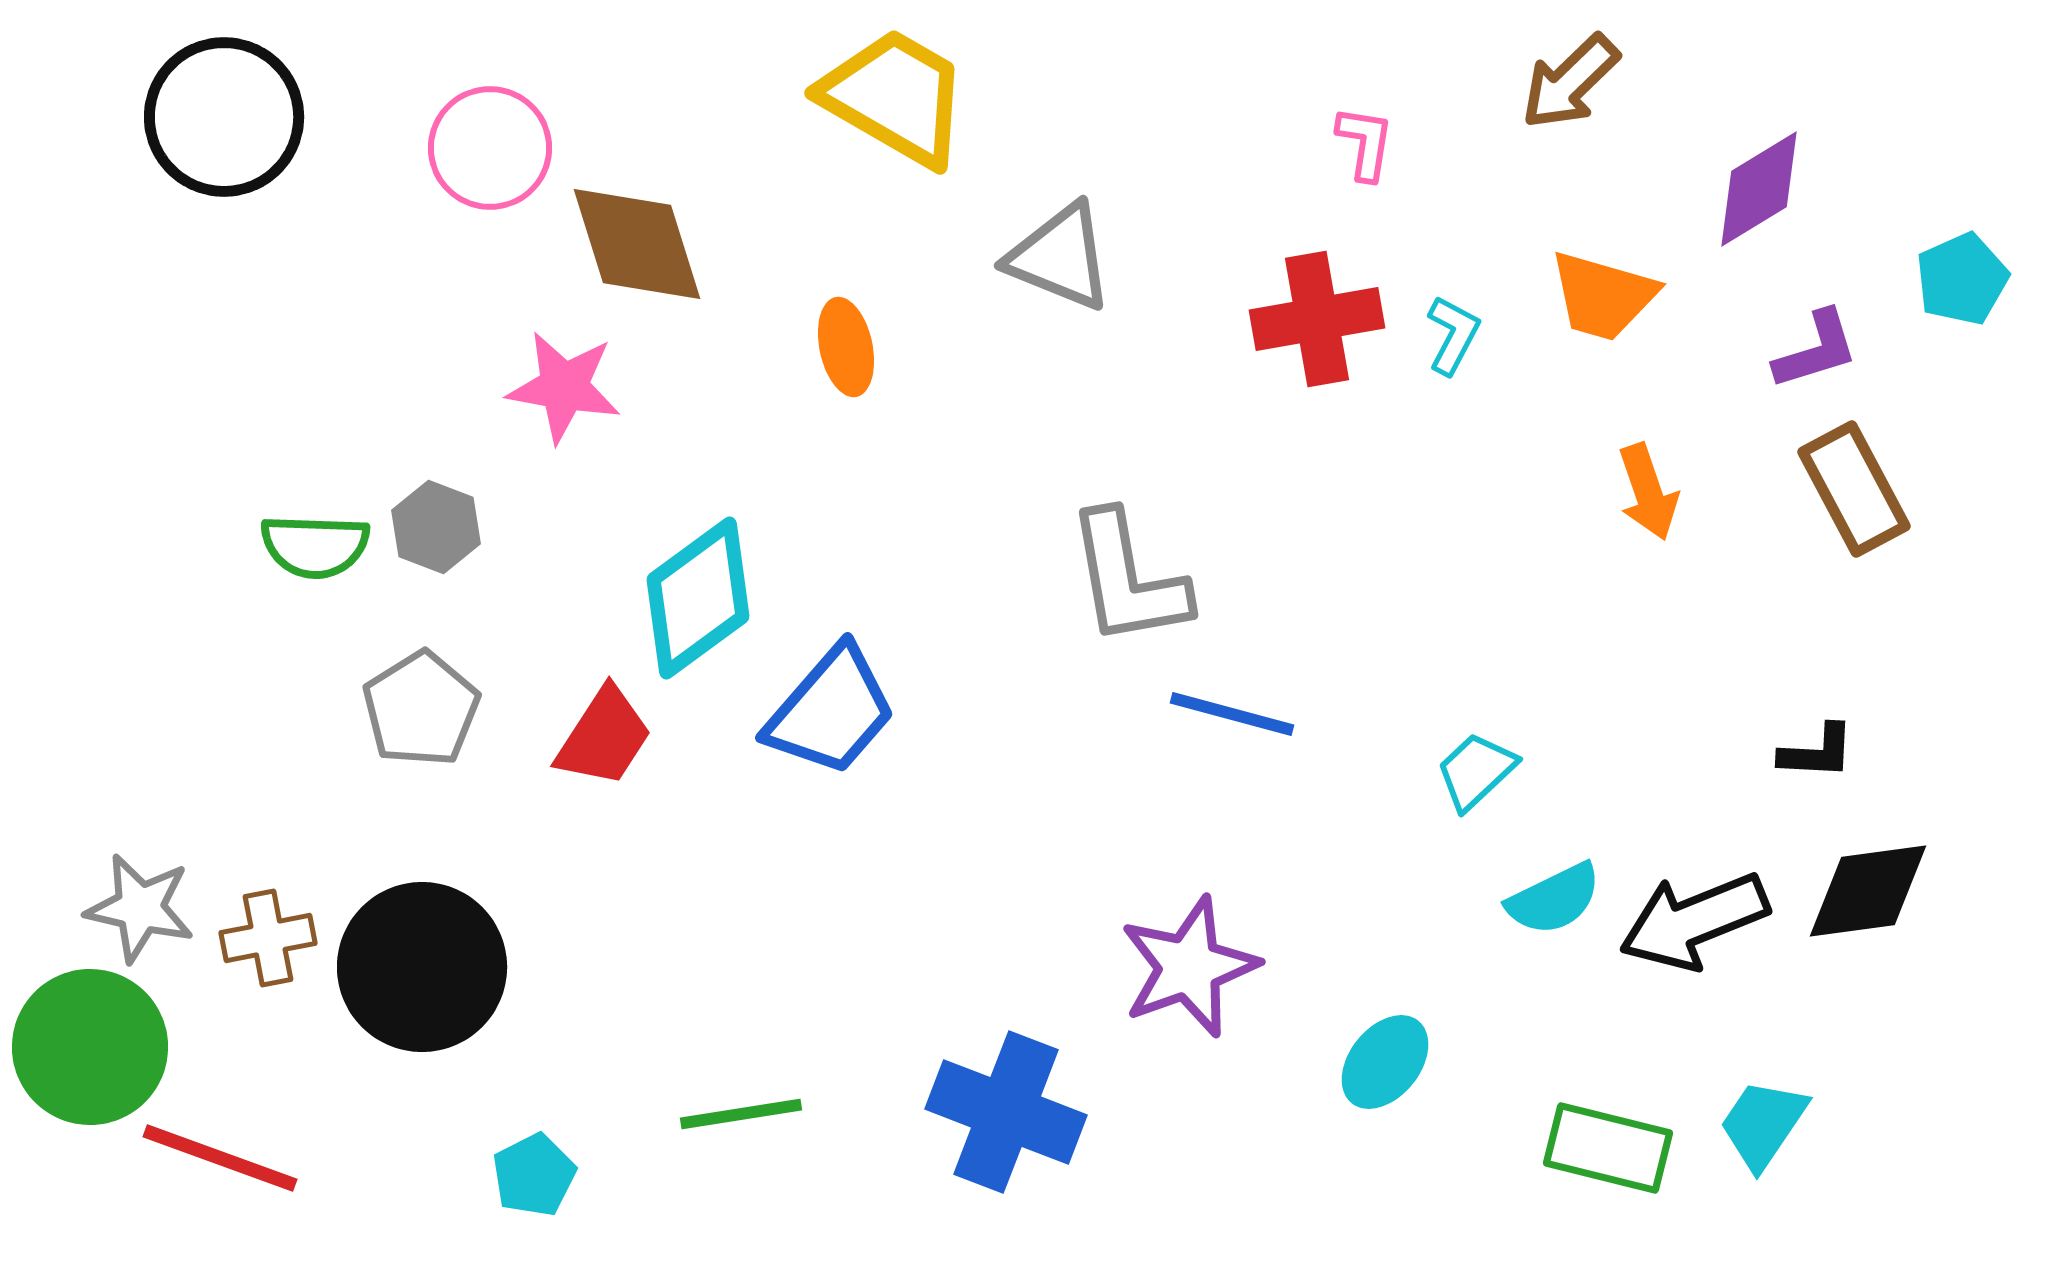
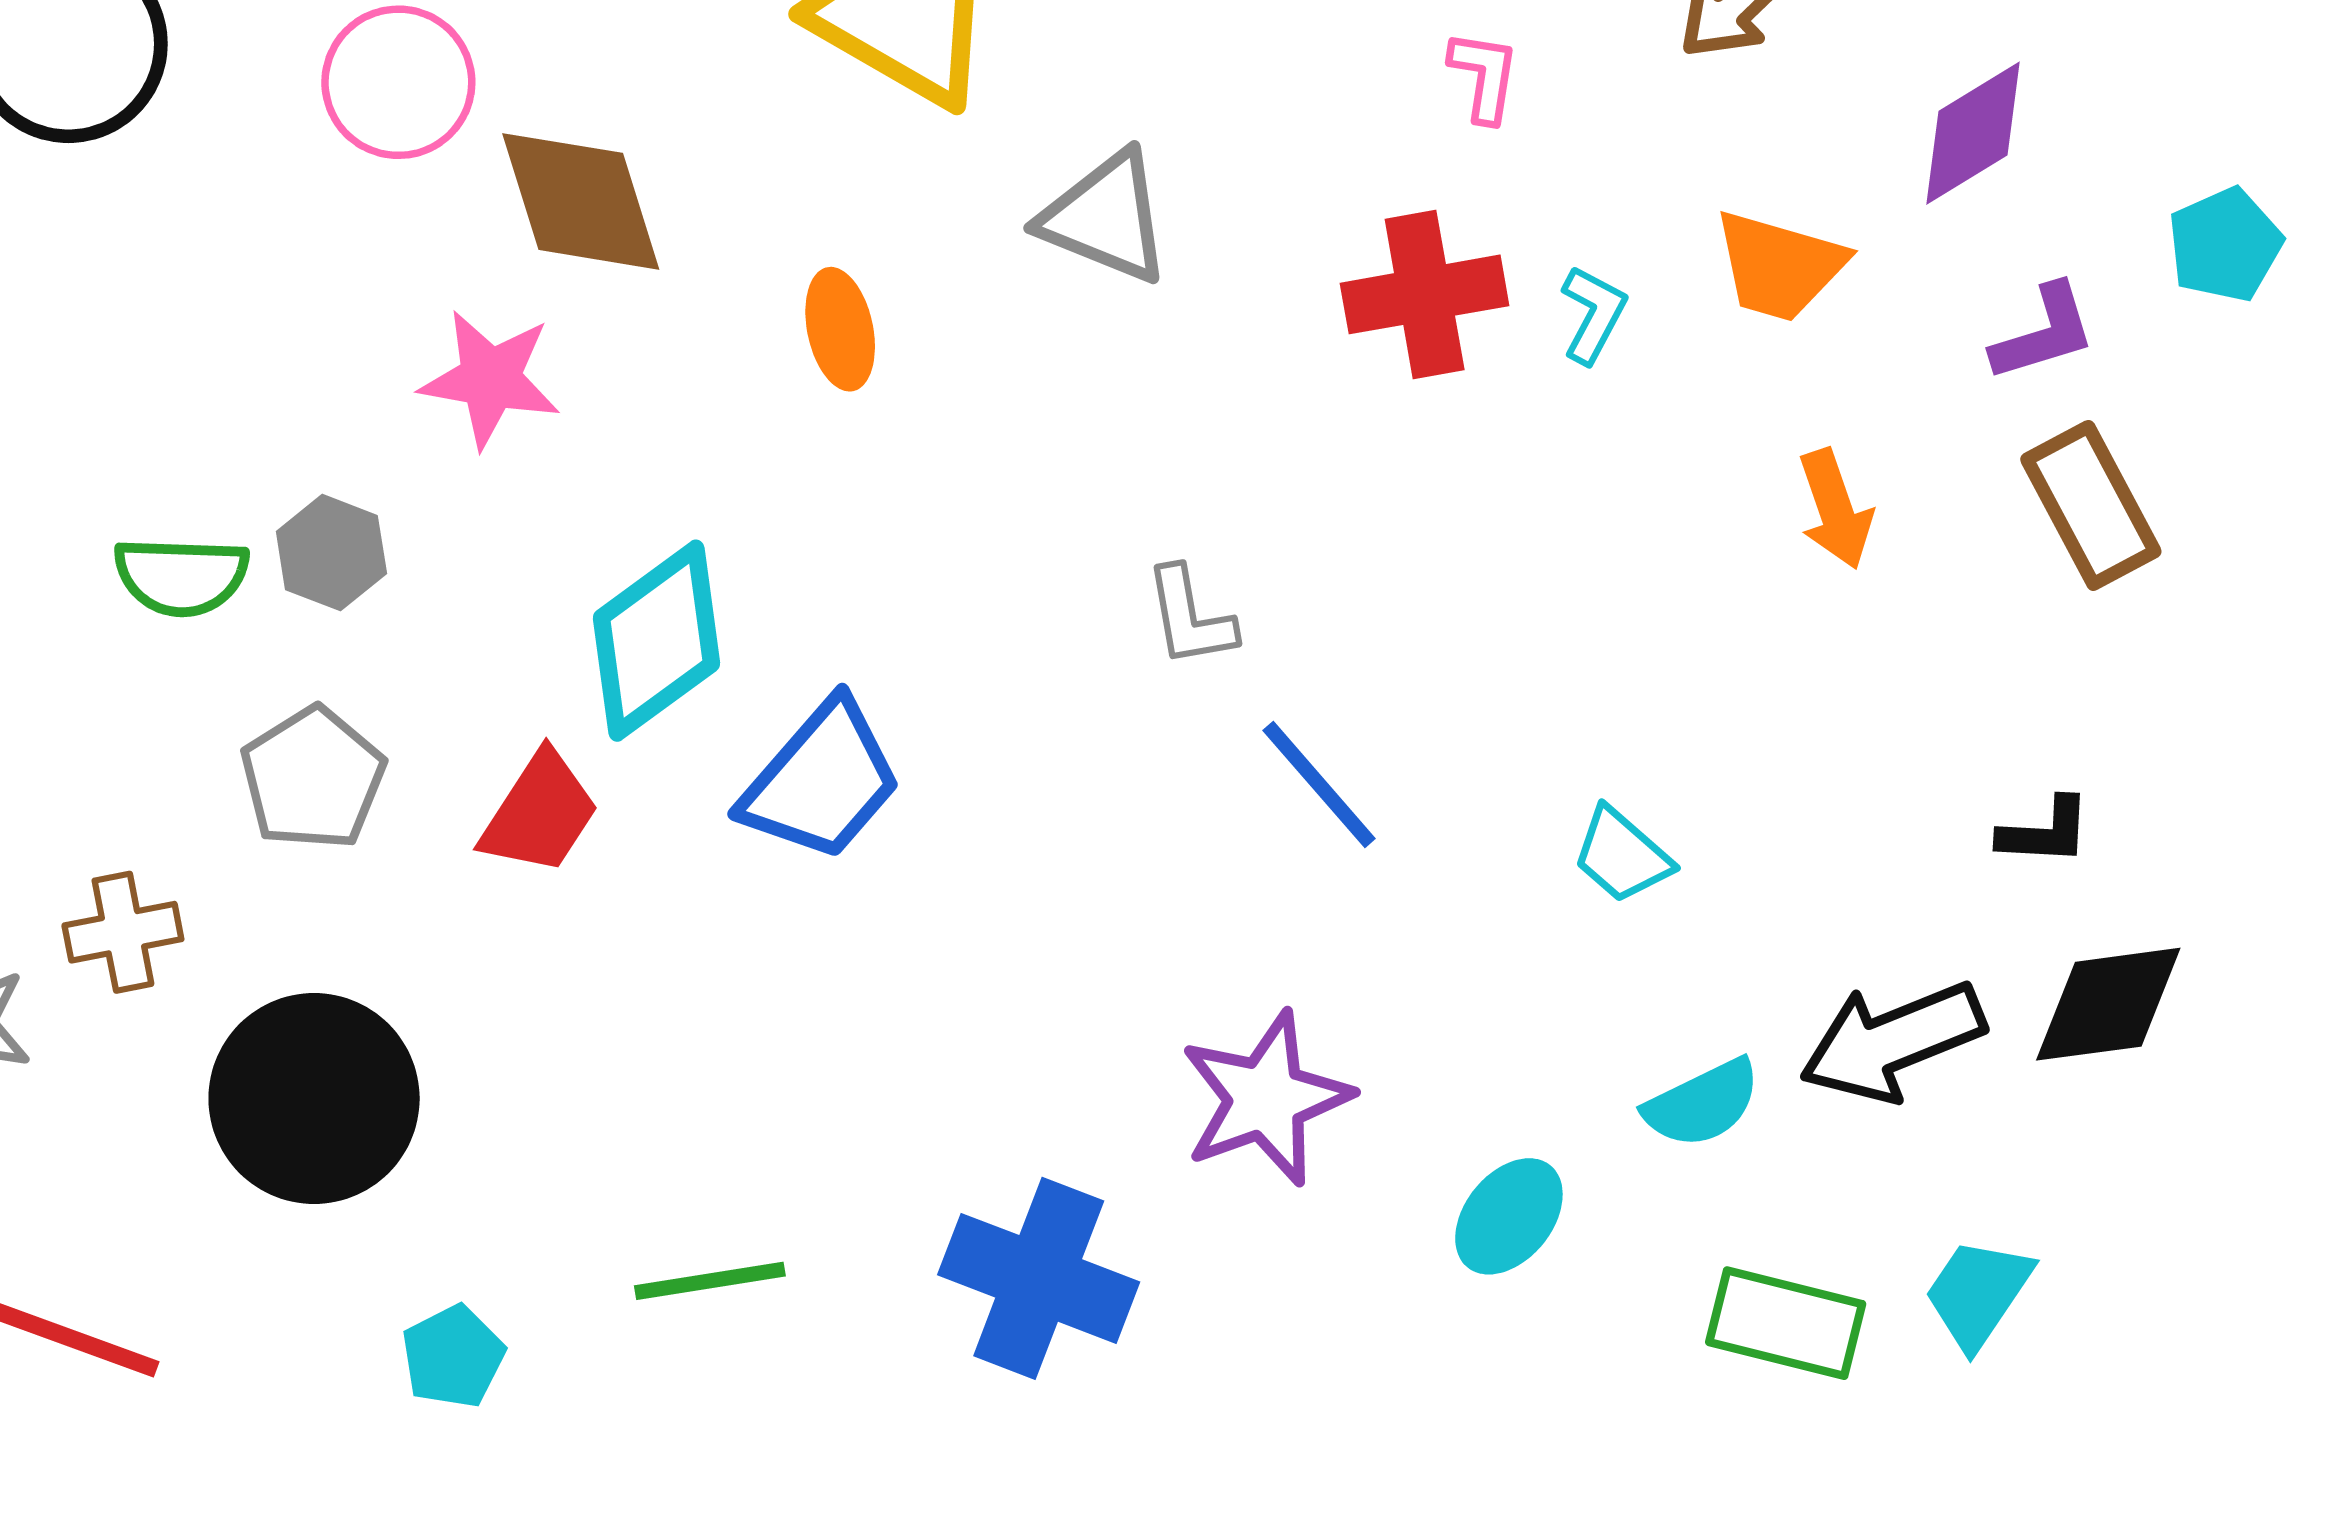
gray L-shape: (1128, 579) -> (1190, 617), size x0.6
blue line: (1232, 714) -> (1319, 785), turned 34
cyan trapezoid: (1476, 771) -> (1622, 855), turned -96
cyan semicircle: (1554, 899) -> (1702, 1103), moved
brown cross: (268, 938) -> (123, 932), moved

